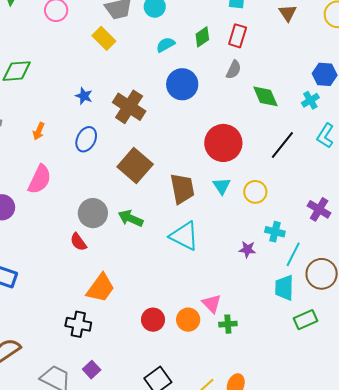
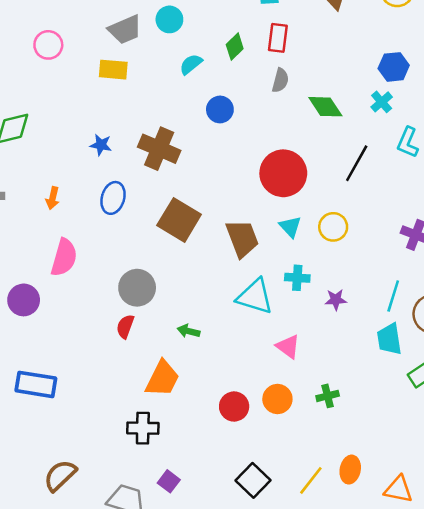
yellow rectangle: (104, 38) -> (113, 70), turned -30
blue circle: (182, 84) -> (220, 109), size x0.7
green arrow: (131, 218) -> (189, 331), moved, size x0.7
cyan cross: (275, 232) -> (297, 278), moved
red semicircle: (78, 242) -> (125, 326), turned 66
pink triangle: (212, 304) -> (288, 347), moved

